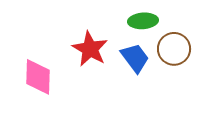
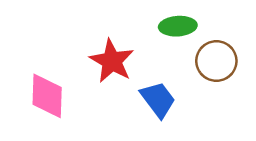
blue trapezoid: (135, 58) -> (158, 100), moved

